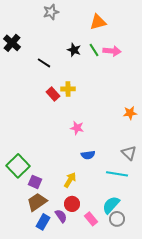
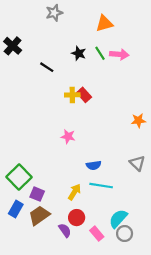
red rectangle: (53, 94) -> (84, 95), moved
pink star: (77, 128) -> (68, 136), moved
cyan line: (117, 174) -> (101, 186), moved
blue rectangle: (43, 222) -> (16, 209), moved

